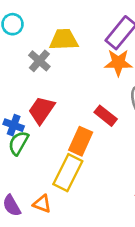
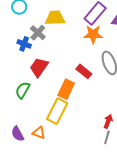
blue cross: (14, 125) -> (24, 44), moved

